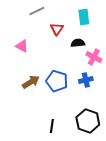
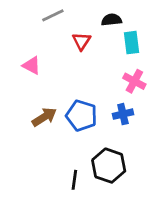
cyan rectangle: (84, 17) -> (132, 43), moved
black semicircle: (78, 43) -> (112, 20), moved
black hexagon: (88, 121) -> (109, 166), moved

